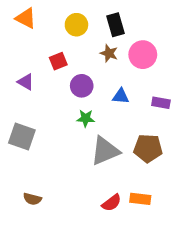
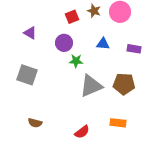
red square: (58, 61) -> (72, 17), moved
purple circle: (82, 86) -> (64, 43), moved
red semicircle: (112, 203) -> (82, 132), moved

